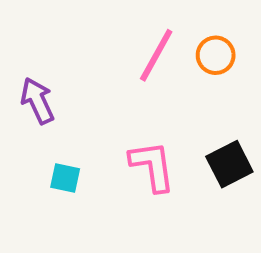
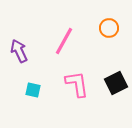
pink line: (156, 55) -> (64, 41), moved

